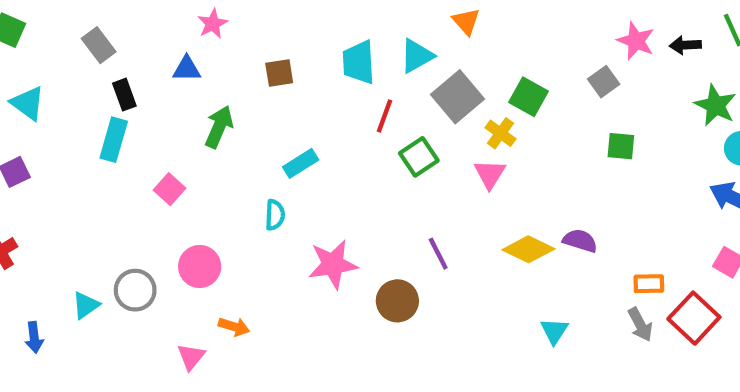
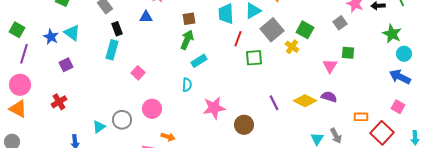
green arrow: (219, 127) -> (187, 40), moved
green square: (419, 157) -> (254, 58), turned 30
pink triangle: (490, 174) -> (330, 66), moved
purple line: (438, 254) -> (274, 103), moved
gray arrow: (640, 325) -> (336, 136), moved

